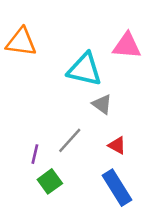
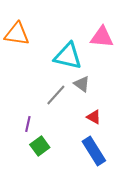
gray line: (70, 140) -> (56, 95), moved

